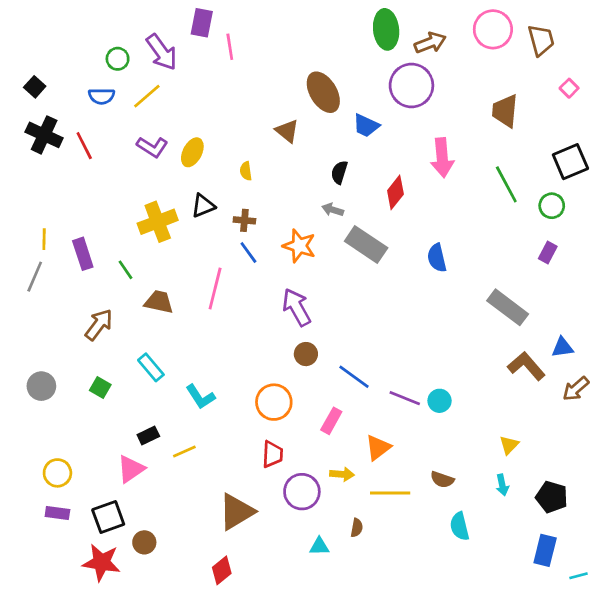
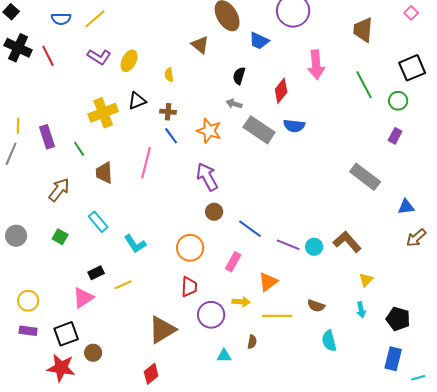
blue semicircle: (437, 258) -> (294, 126), moved, turned -70
brown trapezoid: (159, 302) -> (104, 173), turned -105
brown L-shape: (526, 366) -> (347, 242), moved

